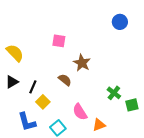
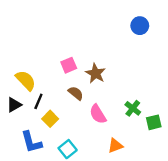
pink square: (59, 41) -> (69, 65), moved, turned -32
yellow semicircle: (15, 53) -> (26, 80), moved
black triangle: (12, 82) -> (14, 105), moved
pink semicircle: (80, 112) -> (98, 114), moved

